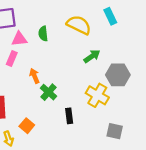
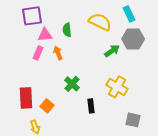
gray hexagon: (118, 75) -> (133, 39), moved
orange arrow: (34, 76) -> (58, 53), moved
orange square: (27, 126) -> (47, 106), moved

